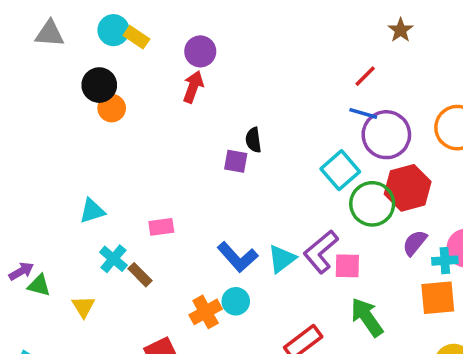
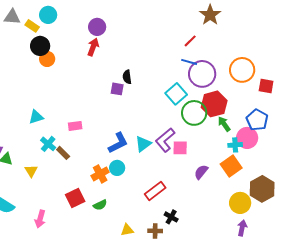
brown star: (401, 30) -> (210, 15), size x1.5
yellow rectangle: (136, 37) -> (32, 26), moved
purple semicircle: (415, 243) -> (201, 172), moved
blue L-shape: (237, 257) -> (118, 143), turned -75
orange square: (438, 298) -> (231, 166), turned -30
green arrow: (367, 317) -> (224, 124), moved, size x0.7

